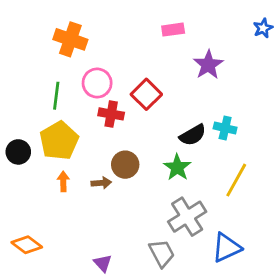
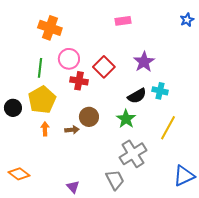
purple star: (208, 65) -> (144, 62), moved
blue triangle: (226, 248) -> (184, 176), moved

